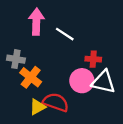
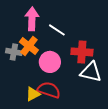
red cross: (93, 59) -> (82, 52), size x1.5
orange cross: (31, 77) -> (29, 46), moved
pink circle: (82, 81) -> (50, 62), moved

